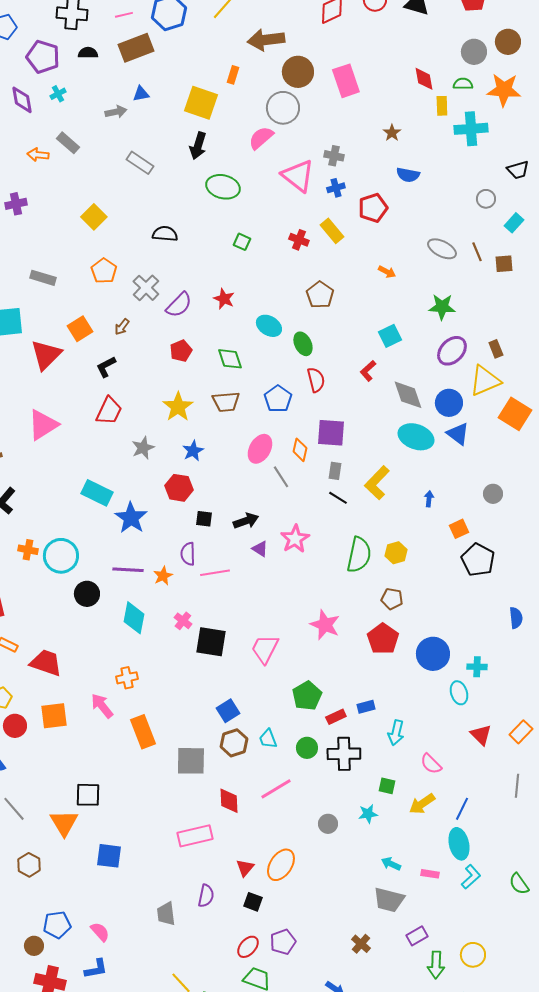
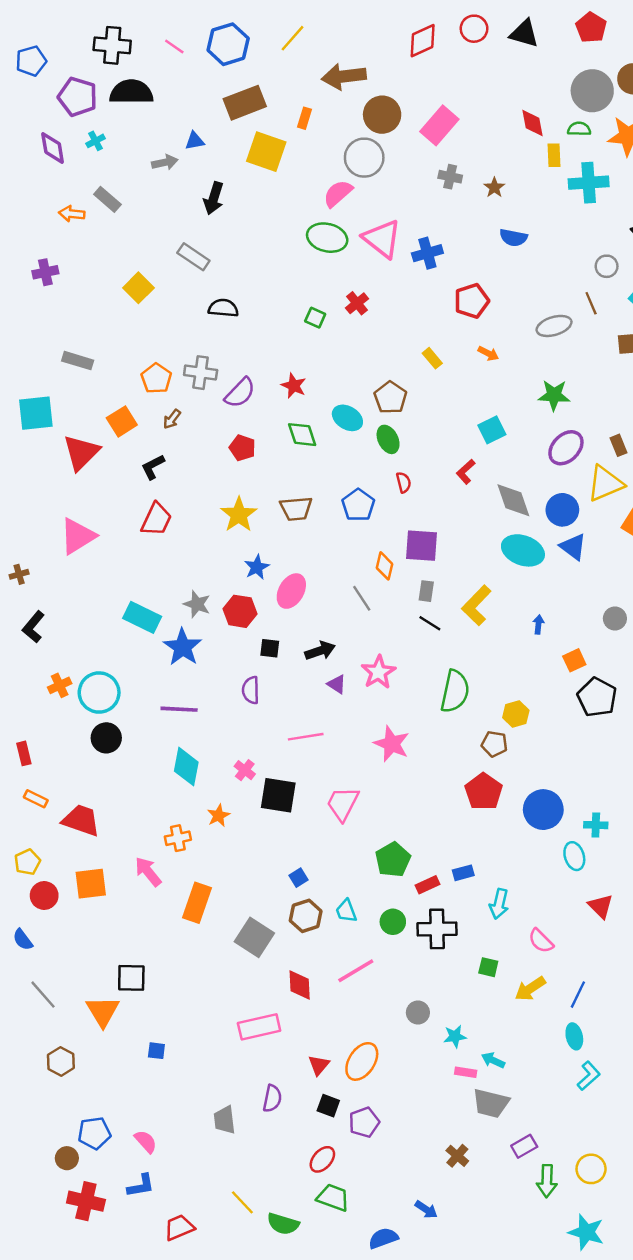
pink line: (124, 15) -> (174, 47), turned 48
brown rectangle: (136, 48) -> (245, 103), moved
gray circle: (474, 52) -> (592, 91), size x1.4
black semicircle: (88, 53) -> (131, 92), size x1.8
pink rectangle: (346, 81) -> (439, 125), turned 60
black arrow: (198, 146) -> (214, 198), moved
gray cross: (334, 156) -> (450, 177), moved
gray rectangle: (140, 163) -> (193, 257), moved
green ellipse: (223, 187) -> (327, 238), moved
blue cross: (336, 188) -> (427, 253), size x1.4
red pentagon: (373, 208) -> (472, 301), moved
yellow rectangle: (332, 231) -> (432, 358), moved, size x0.7
red cross: (299, 240) -> (357, 303), moved, turned 30
gray ellipse: (442, 249) -> (554, 326), turned -44
brown line: (477, 252) -> (591, 303), moved
orange pentagon: (104, 271) -> (156, 378), moved
gray cross: (146, 288) -> (201, 373), turned -36
brown pentagon: (320, 295) -> (390, 398), moved
red pentagon: (181, 351) -> (242, 448), turned -30
green diamond: (230, 359) -> (302, 435), moved
red semicircle: (316, 380) -> (404, 482), size x0.7
gray star: (143, 448) -> (197, 604), moved, turned -30
pink ellipse: (260, 449) -> (291, 591), moved
orange cross: (28, 550) -> (60, 685), turned -36
yellow hexagon: (396, 553) -> (516, 714), moved
pink line: (215, 573) -> (306, 737), moved
orange star: (163, 576) -> (218, 815), moved
black circle: (87, 594) -> (106, 738), moved
pink star: (325, 625) -> (392, 744), moved
blue square: (228, 711) -> (298, 878), size x0.7
orange rectangle: (143, 732) -> (197, 903), turned 40
gray square: (191, 761) -> (254, 937), turned 32
cyan star: (368, 814) -> (455, 1036), moved
cyan ellipse: (459, 844) -> (574, 1036), size x0.7
blue square: (109, 856) -> (156, 1051), size x0.6
pink rectangle: (430, 874) -> (466, 1072), moved
purple pentagon: (283, 942) -> (364, 1122), moved

